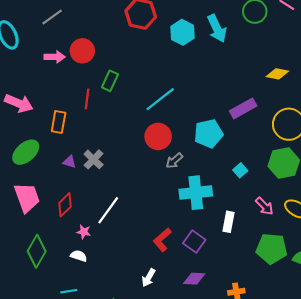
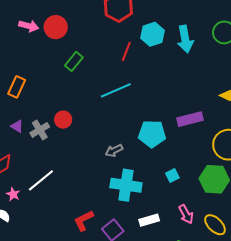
red line: (87, 99) -> (126, 51), moved
red circle: (158, 136) -> (63, 120), moved, size x0.7
white rectangle: (229, 222) -> (149, 220), turned 48

